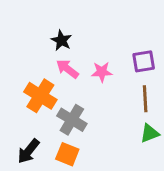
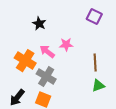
purple square: (144, 61) -> (94, 17), moved, turned 35
pink arrow: (67, 69) -> (47, 52), moved

